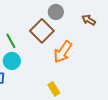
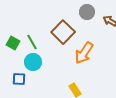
gray circle: (56, 12) -> (87, 12), moved

